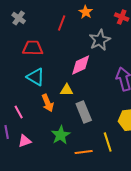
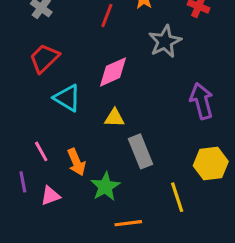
red trapezoid: (33, 48) -> (44, 58), moved, turned -45
pink diamond: (81, 65) -> (113, 72), moved
orange arrow: (48, 103) -> (76, 162), moved
orange line: (84, 152) -> (128, 223), moved

